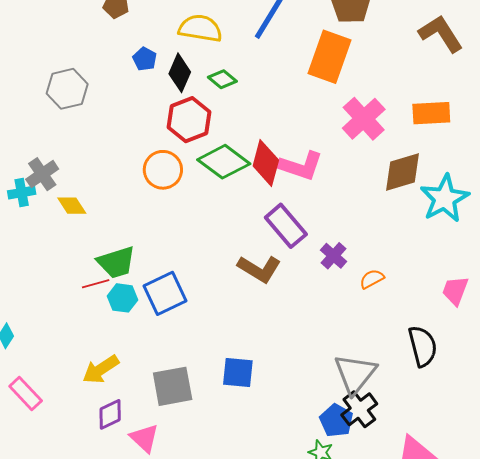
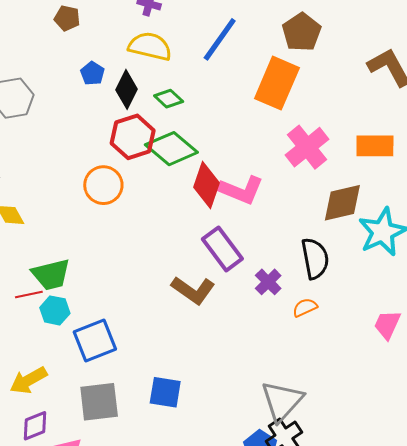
green diamond: (224, 162) -> (171, 149), moved
blue square: (165, 293) -> (95, 341), moved
black semicircle: (423, 346) -> (315, 258), moved

